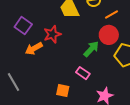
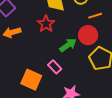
red star: (52, 34) -> (46, 24), moved, turned -30
orange square: (63, 90) -> (31, 80), size x1.5

